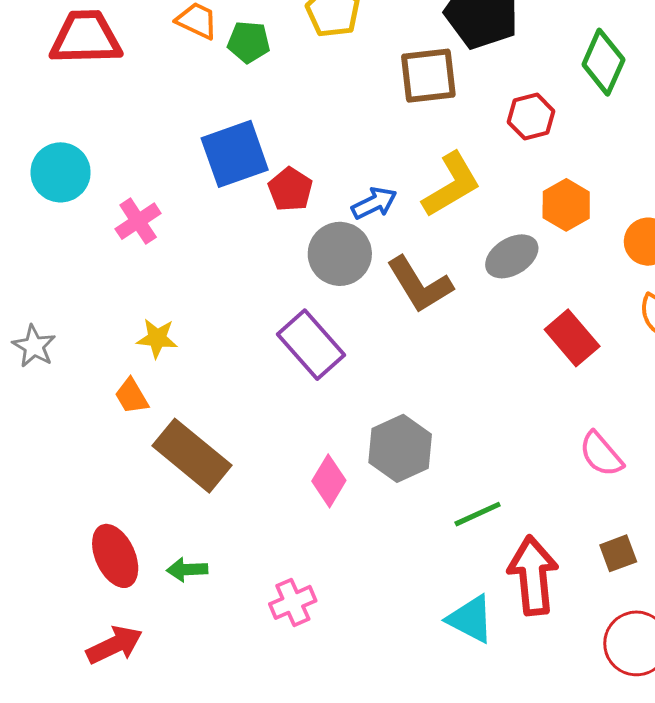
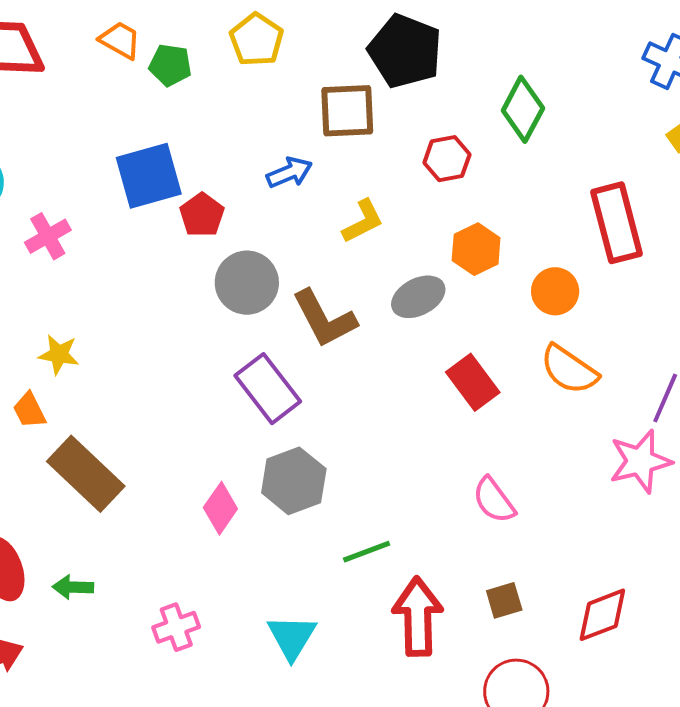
yellow L-shape: (451, 185) -> (363, 221), size x0.7
blue arrow: (374, 203) -> (289, 173), moved
purple rectangle: (311, 345) -> (268, 389), moved
cyan triangle: (471, 619) -> (292, 637), moved, turned 30

